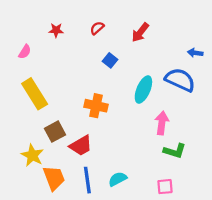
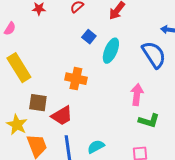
blue semicircle: (180, 80) -> (154, 55), turned 32
cyan ellipse: (143, 90) -> (111, 51), moved
brown square: (55, 132) -> (38, 103), turned 36

